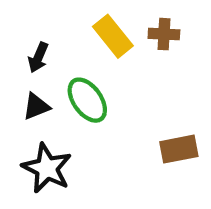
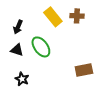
black triangle: (36, 106) -> (17, 50), turned 40
black star: (47, 168) -> (22, 79), size x0.6

